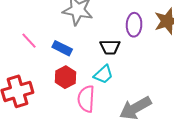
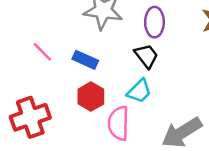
purple ellipse: (134, 25) -> (154, 22), moved
black trapezoid: (110, 47) -> (146, 56), turned -125

